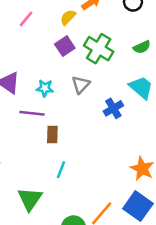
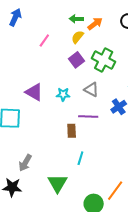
gray triangle: (81, 85) -> (91, 90), turned -42
purple line: (32, 113) -> (88, 116), moved

